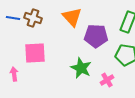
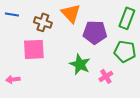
brown cross: (33, 18) -> (43, 22), moved
pink arrow: (14, 74) -> (13, 79), moved, turned -88

